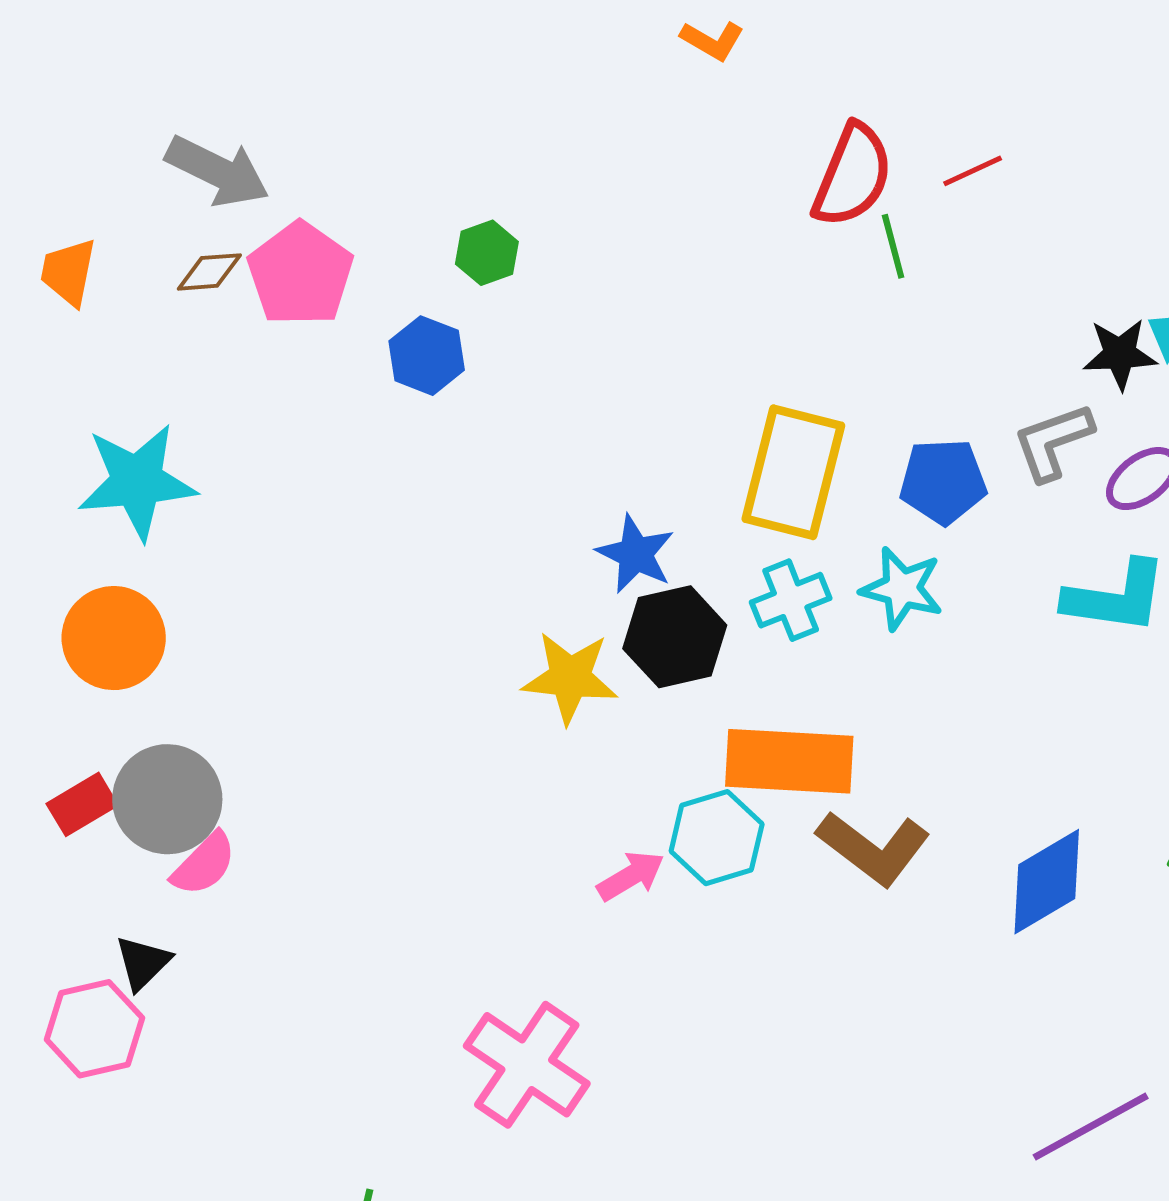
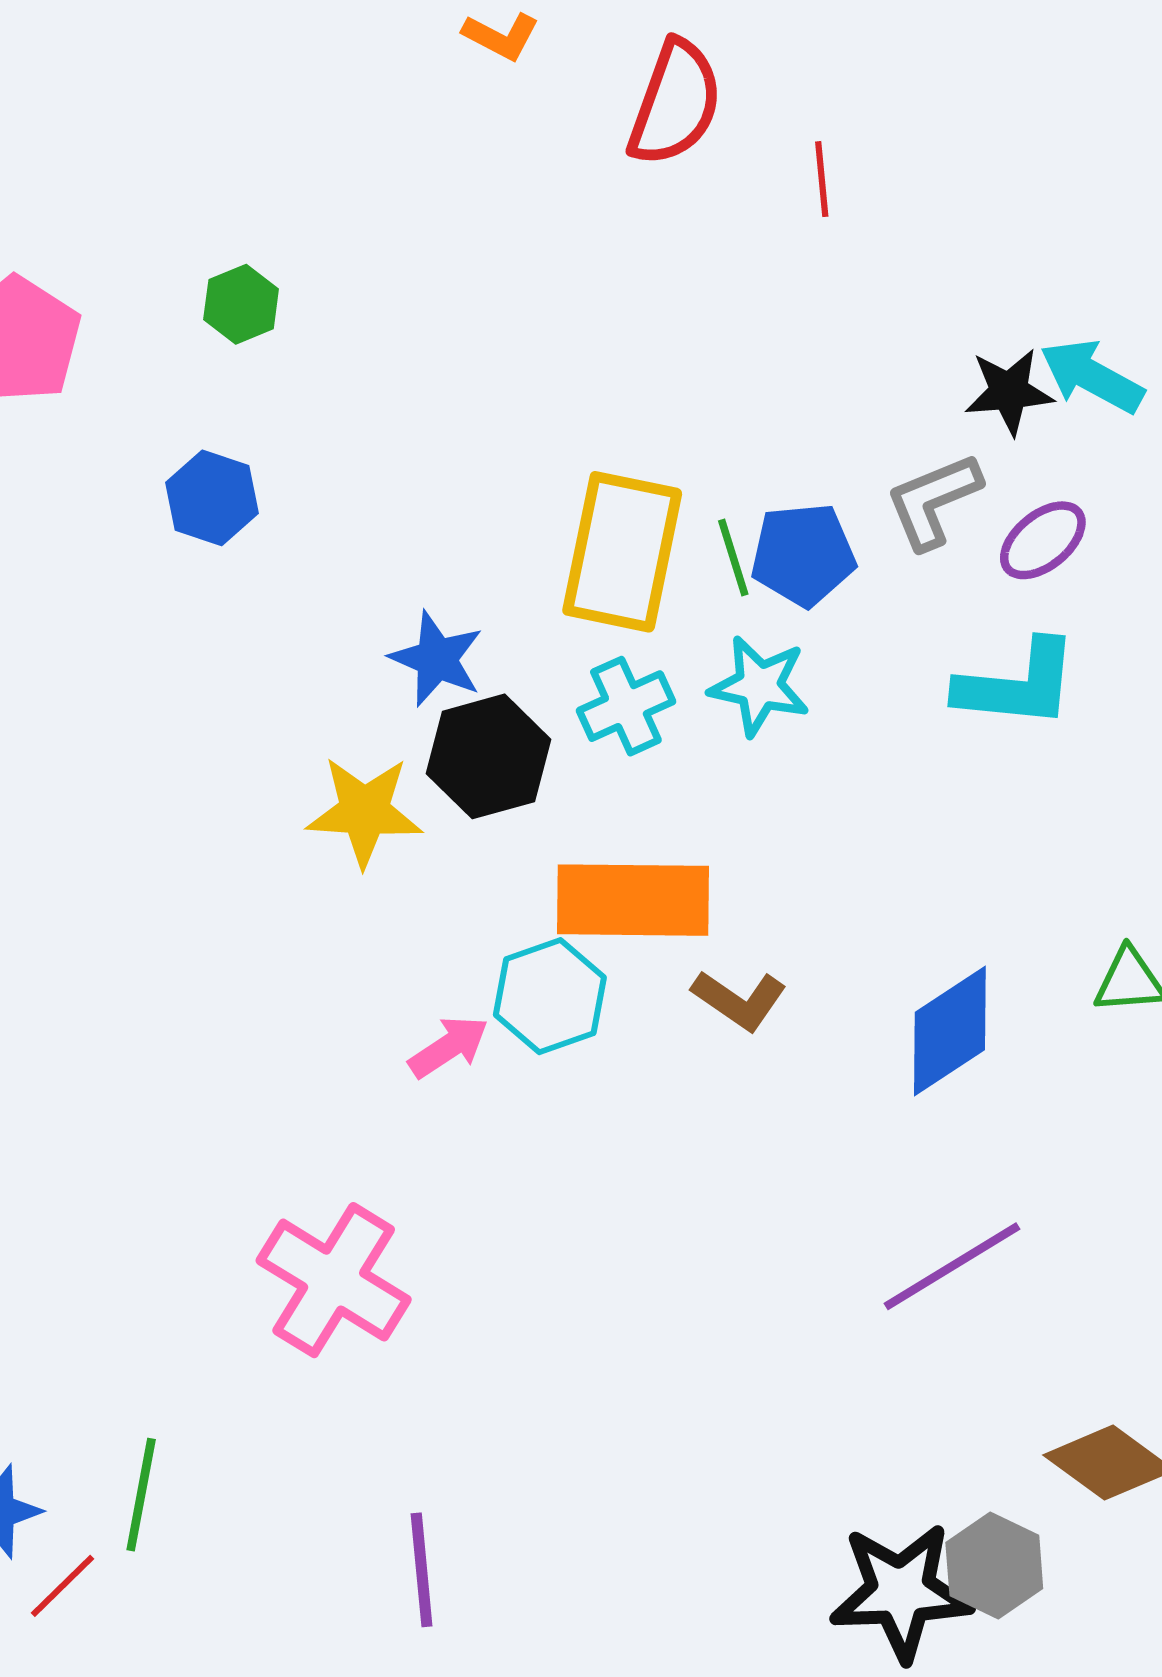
red line: (973, 171) -> (822, 179), turned -68
red semicircle: (853, 175) -> (675, 103), moved
green line: (893, 246) -> (733, 558), moved
blue hexagon: (427, 356) -> (212, 498), moved
brown L-shape: (873, 848) -> (739, 1000), size x0.7
purple line: (1091, 1127) -> (952, 1266), moved

